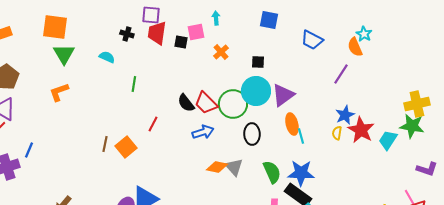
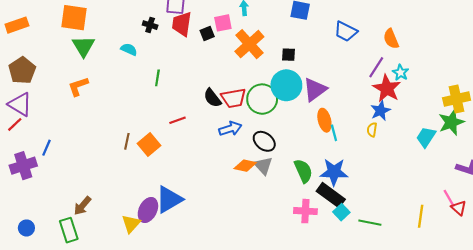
cyan star: (364, 34) -> (401, 73), moved
black square: (181, 42) -> (207, 34), turned -32
orange cross: (221, 52) -> (249, 44), size x1.8
red trapezoid: (206, 103) -> (234, 98), turned -55
red line: (153, 124) -> (178, 120), turned 42
green star: (412, 126) -> (451, 122), turned -30
red star: (361, 130) -> (387, 88), moved
black ellipse: (252, 134) -> (264, 141), moved, turned -50

